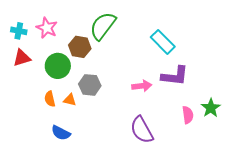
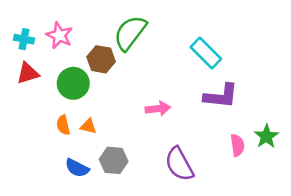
gray hexagon: (90, 85) -> (114, 160), moved
pink arrow: (142, 86) -> (158, 109), moved

